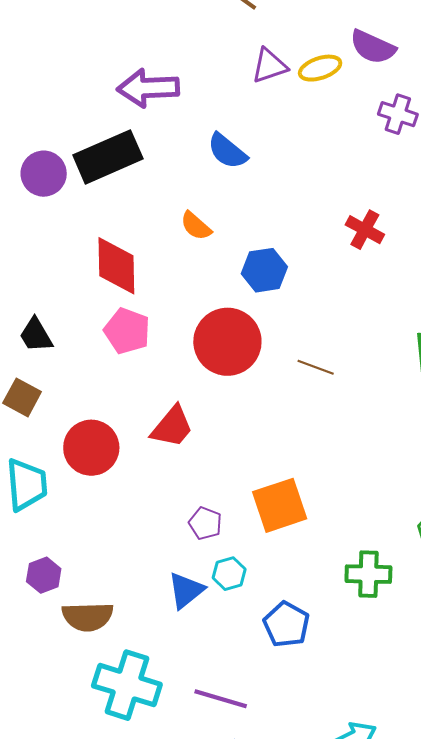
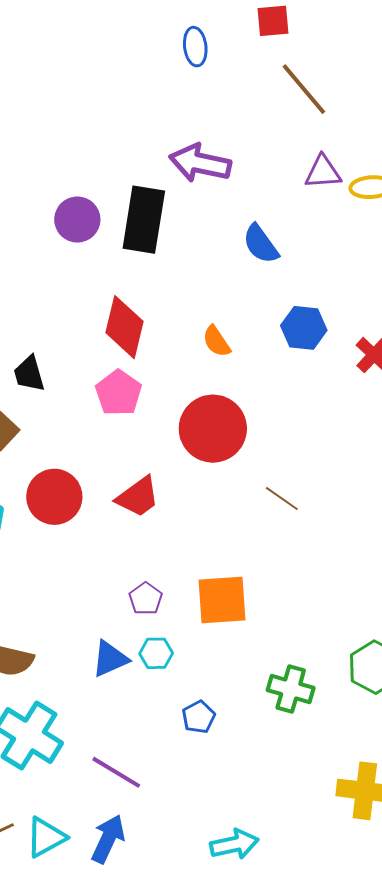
black rectangle: (108, 157) -> (144, 220), turned -72
orange semicircle: (196, 226) -> (216, 341), moved
blue hexagon: (264, 270) -> (304, 328), moved
brown line: (316, 367) -> (282, 499), moved
blue pentagon: (286, 624) -> (199, 717), size x0.7

